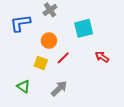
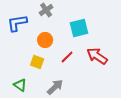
red arrow: (102, 57) -> (97, 56), size x1.5
red line: (63, 58) -> (67, 57), moved

